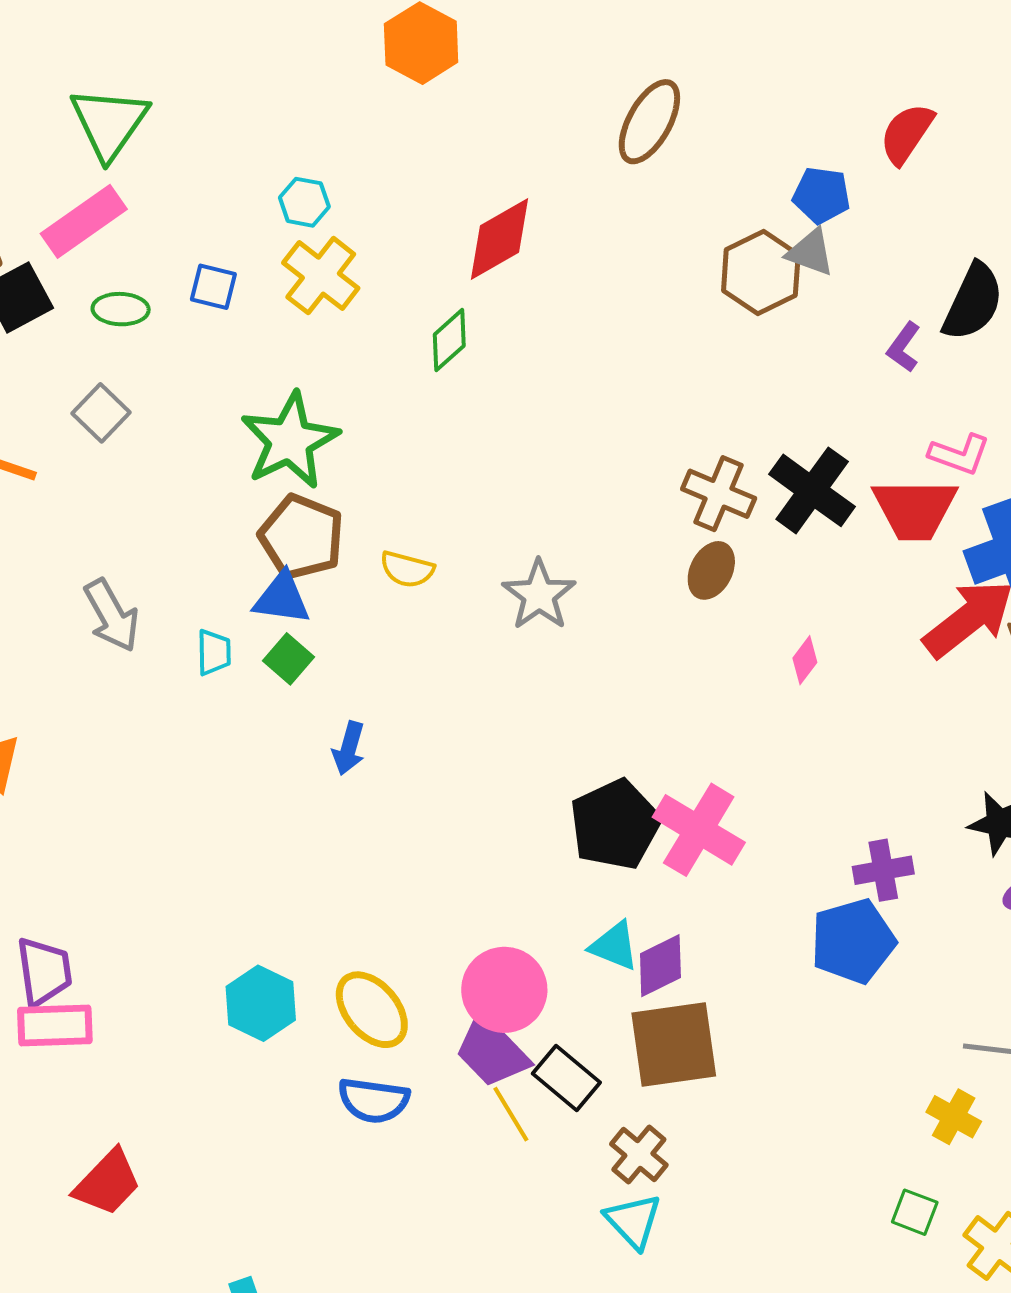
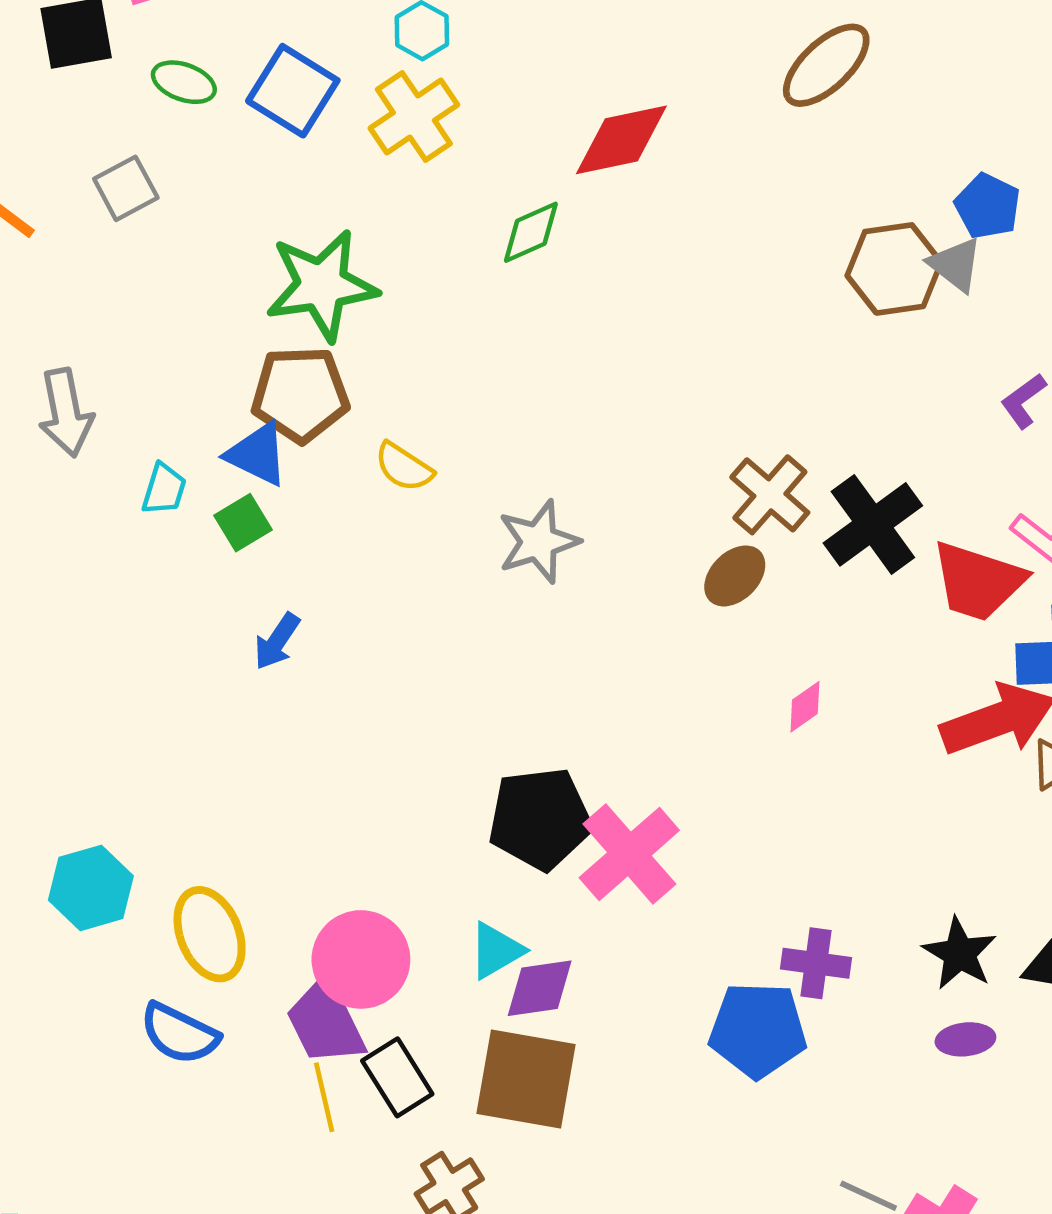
blue square: (213, 287) -> (293, 91), size x1.6
brown pentagon: (301, 537) -> (300, 394), turned 30
cyan triangle: (614, 946) -> (496, 951), turned 50

